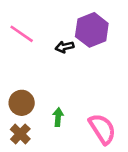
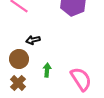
black arrow: (65, 47) -> (33, 40), moved

